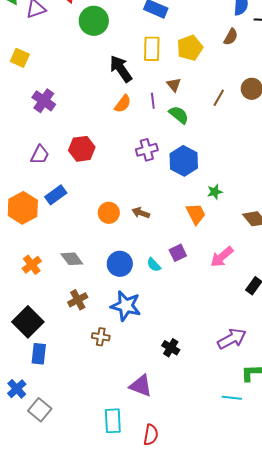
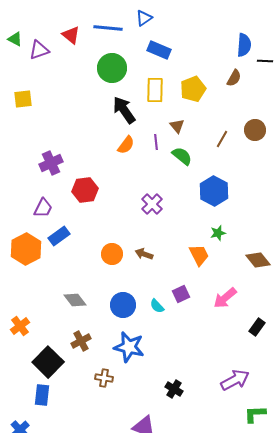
green circle: (94, 21) -> (112, 68), moved
yellow square: (20, 58) -> (23, 99), turned -30
purple cross: (44, 101) -> (51, 163), moved, turned 30
purple cross: (147, 150) -> (152, 204), moved, turned -30
purple trapezoid: (40, 155) -> (43, 208), moved
blue hexagon: (184, 161) -> (214, 191), moved
orange cross: (32, 265) -> (20, 326), moved
black square: (28, 322) -> (48, 362), moved

